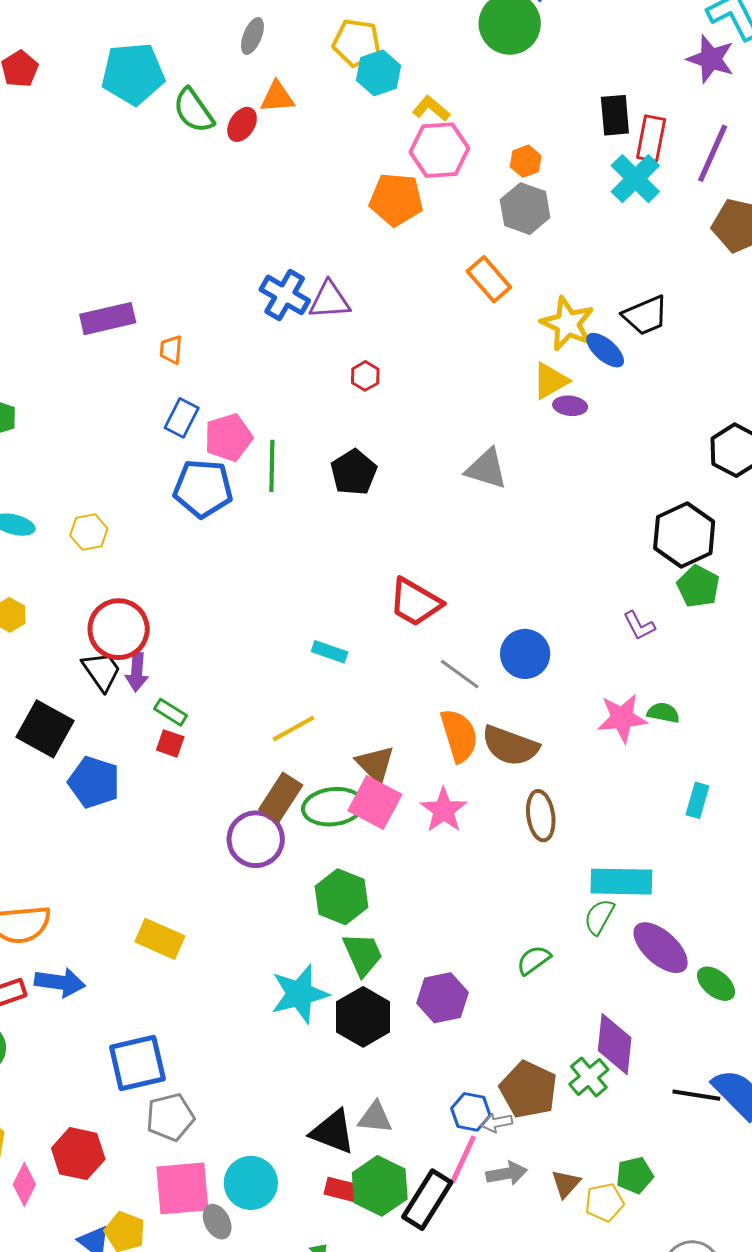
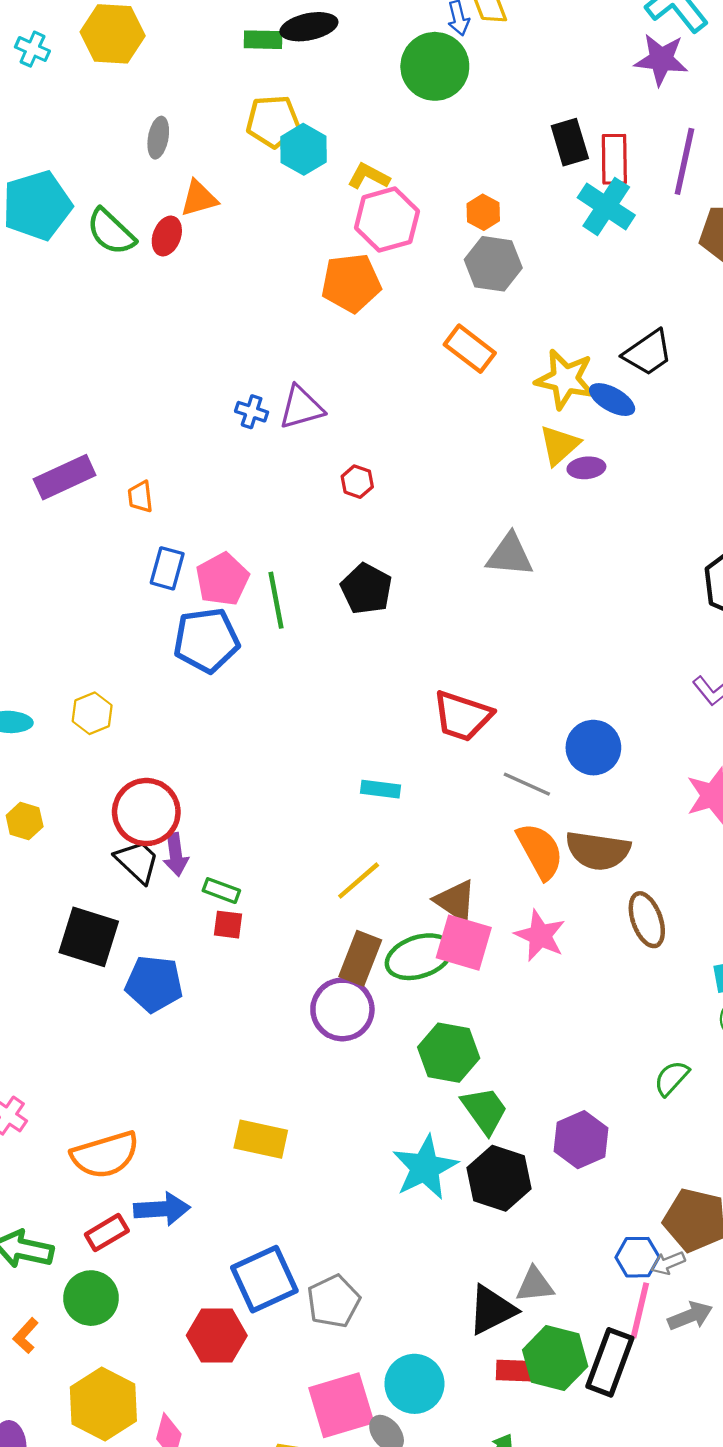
blue cross: (285, 295) -> (252, 412), size x0.6
gray pentagon: (170, 1117) -> (334, 1301), moved
black triangle: (333, 1132) -> (492, 1310), turned -36
red hexagon: (78, 1154) -> (217, 1335), moved

